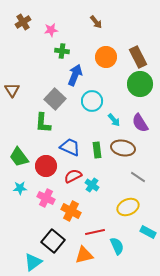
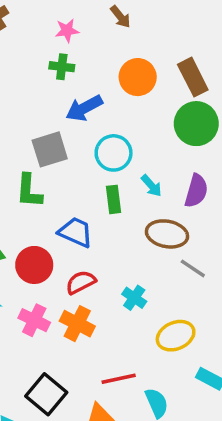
pink star: (51, 30) -> (67, 31), moved
blue arrow: (75, 75) -> (84, 108), turned -140
gray square: (55, 99) -> (50, 149), turned 30
purple semicircle: (140, 123) -> (196, 191), turned -132
green rectangle: (97, 150) -> (114, 199), moved
gray line: (138, 177) -> (193, 268), moved
cyan cross: (92, 185) -> (134, 298), moved
orange cross: (71, 211) -> (77, 324), moved

